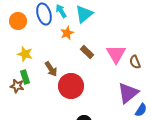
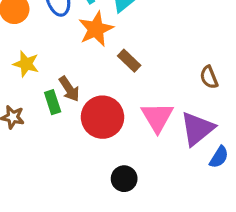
orange star: (67, 33) -> (96, 29), size x1.5
pink triangle: (116, 54) -> (157, 117), moved
green rectangle: (25, 77) -> (53, 102), moved

